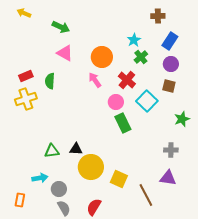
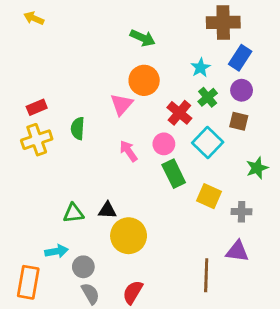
brown cross: (158, 16) -> (223, 22), size x1.6
green arrow: (61, 27) -> (143, 38), moved
cyan star: (134, 40) -> (201, 68), moved
pink triangle: (65, 53) -> (121, 104), moved, turned 42
green cross: (141, 57) -> (208, 97), moved
pink arrow: (95, 80) -> (129, 151), moved
green semicircle: (50, 81) -> (78, 128), moved
yellow square: (119, 179) -> (209, 196), moved
brown line: (146, 195) -> (206, 275), turned 30
orange rectangle: (20, 200) -> (28, 282), size x1.6

